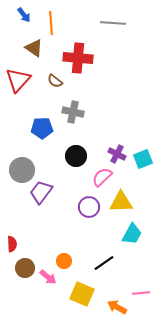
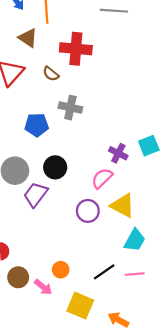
black circle: (76, 156) -> (55, 167), moved
cyan square: (143, 159) -> (149, 146), moved
yellow triangle: (121, 202) -> (123, 205), turned 30
pink line: (141, 293) -> (135, 274), moved

